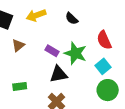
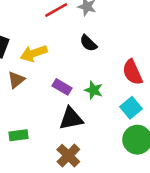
yellow arrow: (36, 15) -> (34, 53), moved
green star: (75, 53) -> (94, 90), size x0.6

